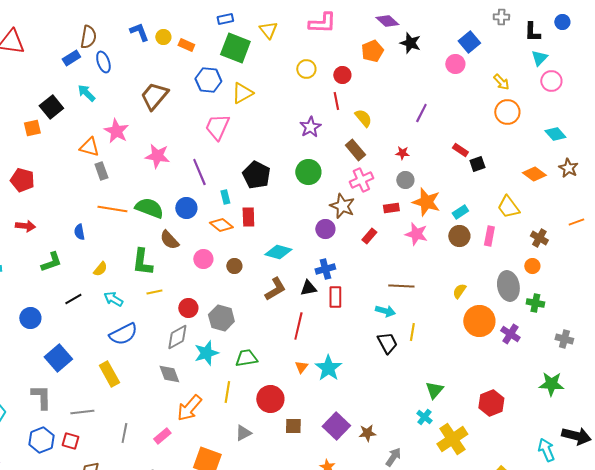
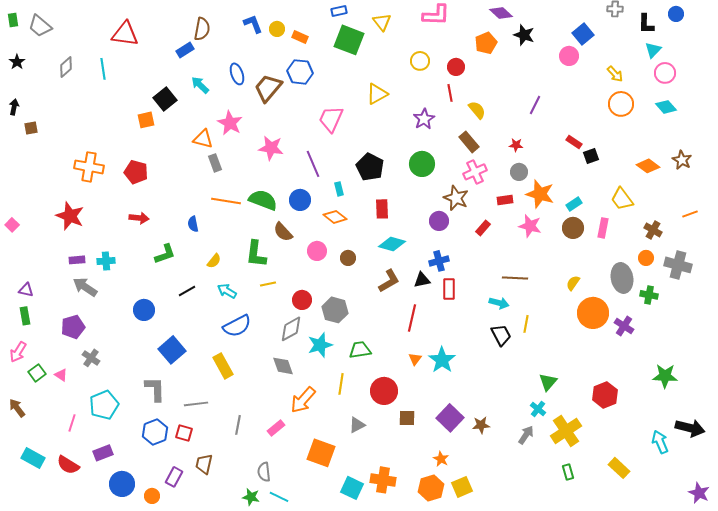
blue ellipse: (103, 62) -> (237, 74), moved
blue hexagon: (208, 80) -> (300, 72), moved
yellow triangle: (242, 93) -> (377, 94), moved
cyan diamond: (555, 134) -> (666, 107), moved
red rectangle: (248, 217) -> (382, 209), moved
gray cross: (564, 339) -> (678, 265), moved, size x1.5
gray arrow: (393, 457) -> (526, 435), moved

